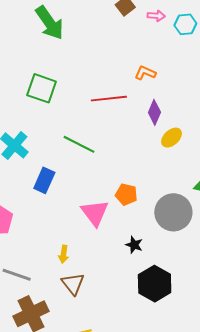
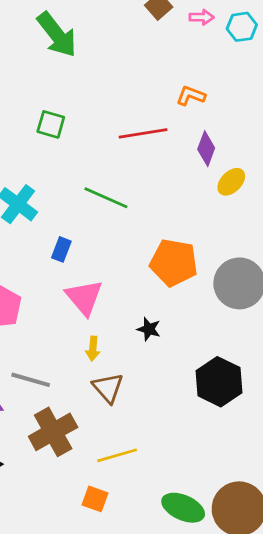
green square: (42, 88) -> (51, 124), size x0.7
blue rectangle: (44, 180) -> (61, 249), size x0.7
orange pentagon: (126, 194) -> (174, 263), size x1.6
pink triangle: (95, 213) -> (84, 297), moved
black star: (134, 245) -> (149, 329), moved

